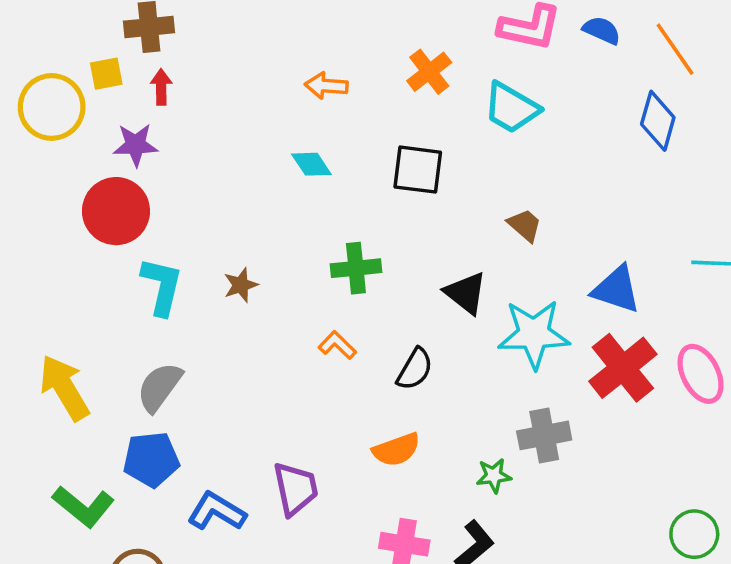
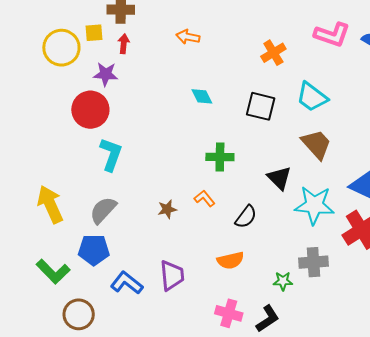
orange arrow: (326, 86) -> (188, 37), moved
cyan trapezoid: (511, 108) -> (312, 97), moved
brown trapezoid: (525, 225) -> (316, 144), size x1.6
brown star: (241, 285) -> (167, 209), moved

